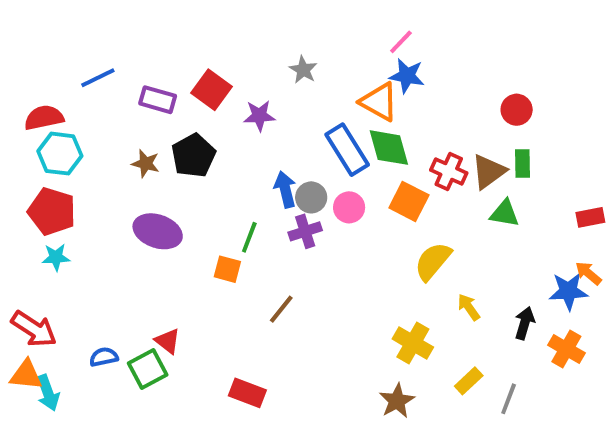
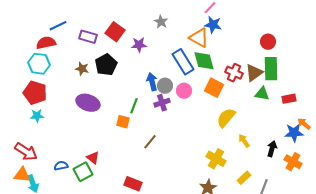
red semicircle: (44, 118) -> (46, 43), moved
green rectangle: (523, 164) -> (271, 69), size x1.6
red rectangle: (590, 217) -> (289, 99), moved

